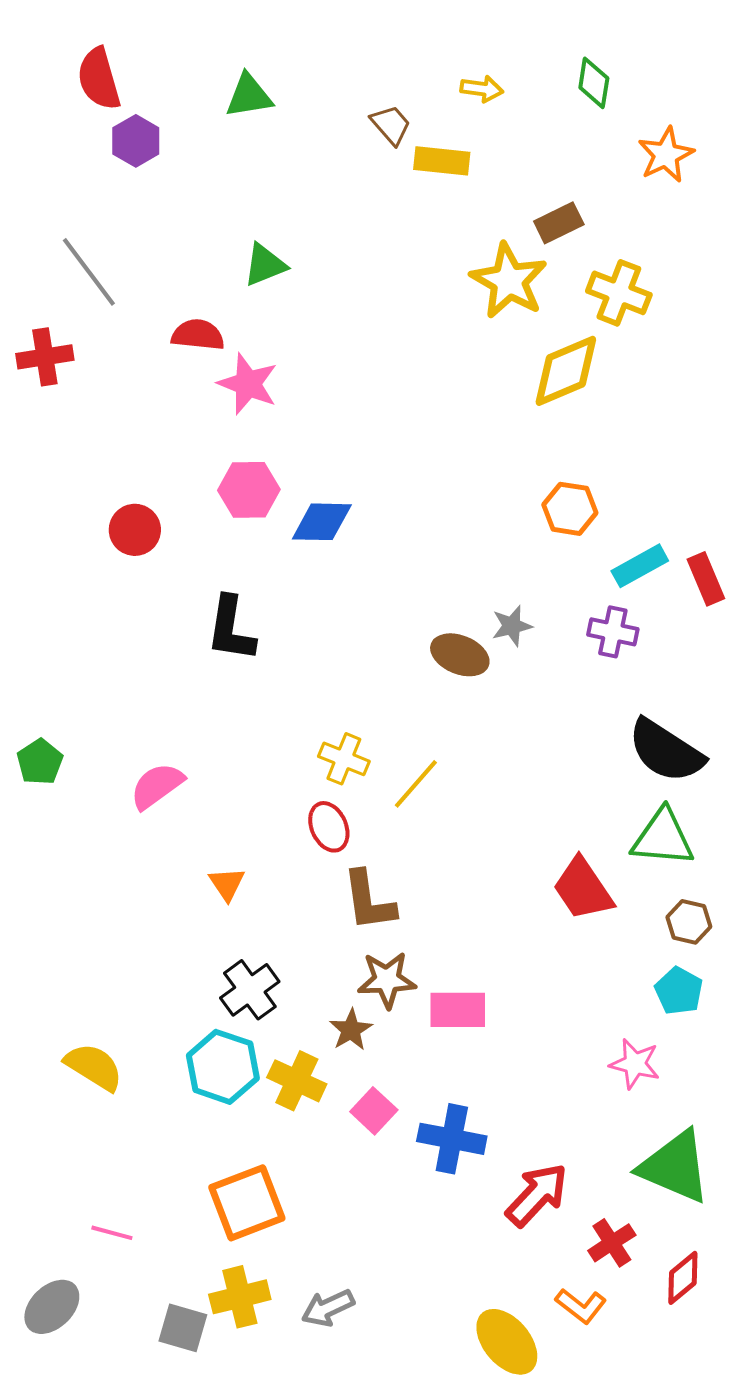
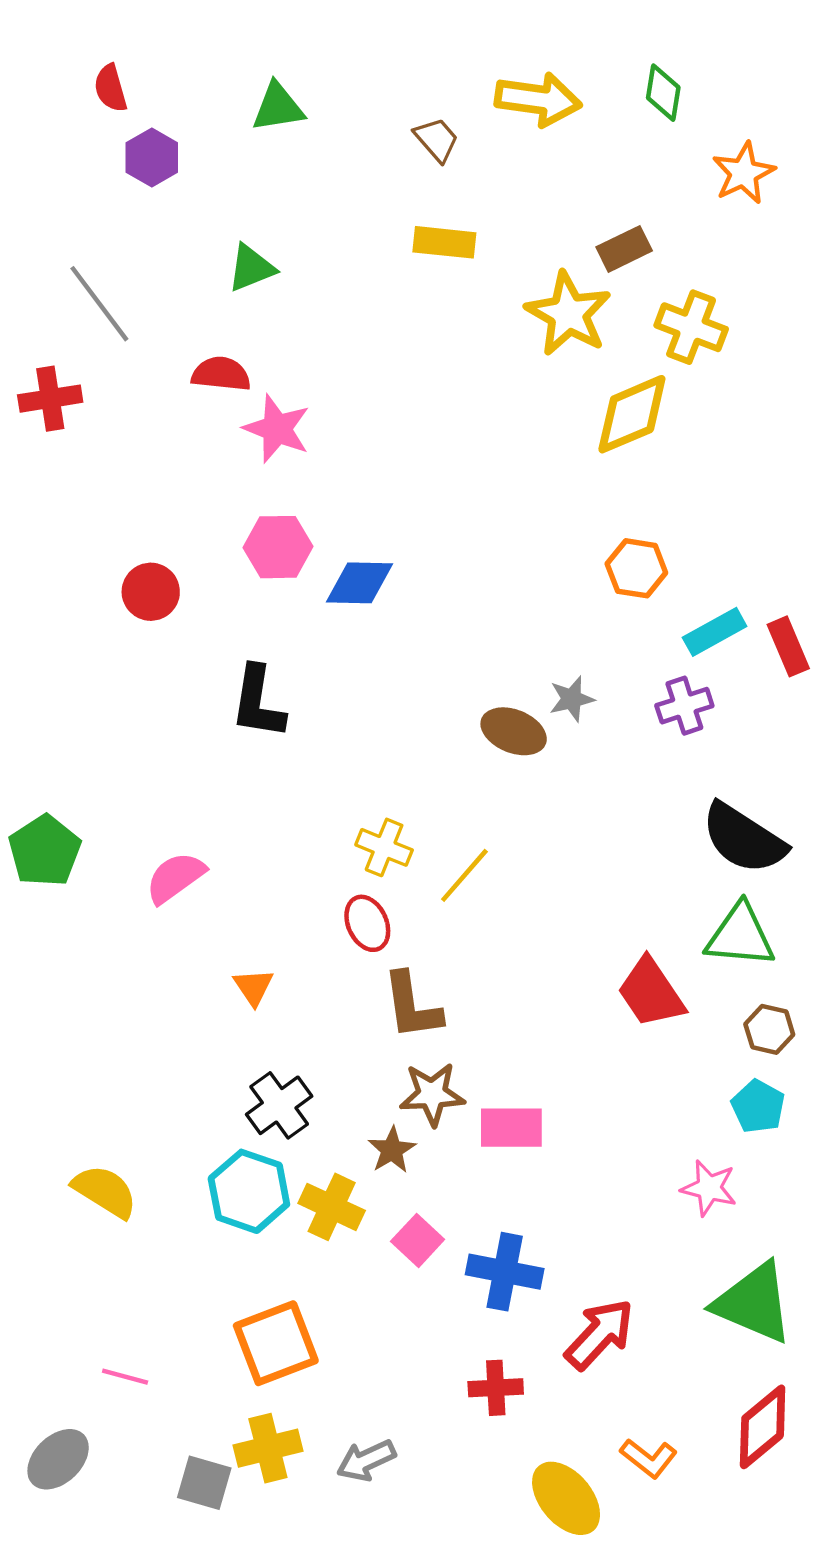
red semicircle: (99, 79) -> (111, 88), size x0.7
yellow arrow: (482, 89) -> (538, 99), size x1.8
yellow rectangle: (442, 161) -> (444, 242), moved
green triangle: (265, 265) -> (251, 268), moved
purple cross: (613, 632) -> (684, 706), turned -30
green pentagon: (40, 762) -> (45, 851), size x1.4
red cross: (612, 1243) -> (496, 1388), moved, turned 30
red diamond: (683, 1278) -> (763, 1427), size x1.4

